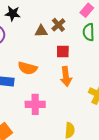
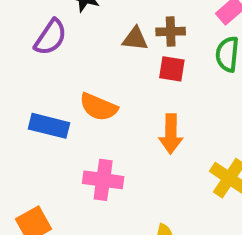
brown cross: (58, 25) -> (171, 31), turned 32
red square: (63, 52) -> (172, 69), moved

